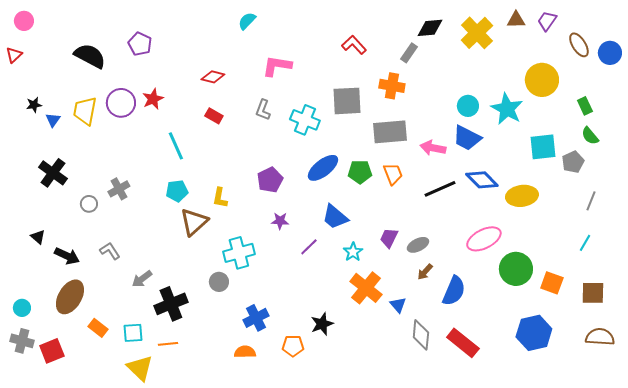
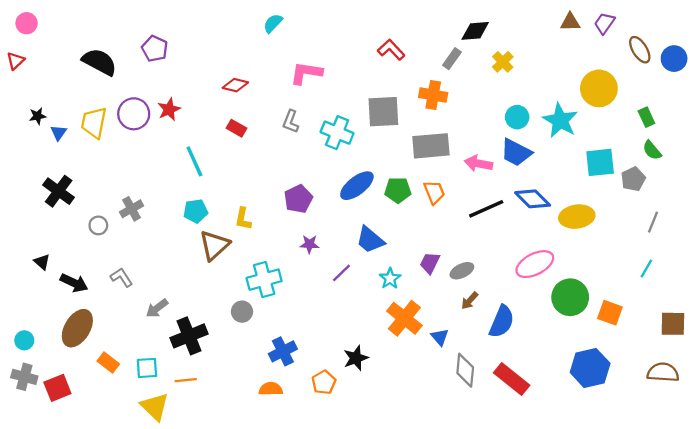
yellow cross: (477, 33) -> (503, 62), moved, size x0.6
brown square: (593, 293) -> (673, 324), moved
orange pentagon: (293, 346) -> (324, 382), turned -30

